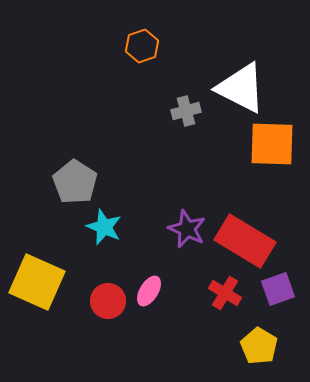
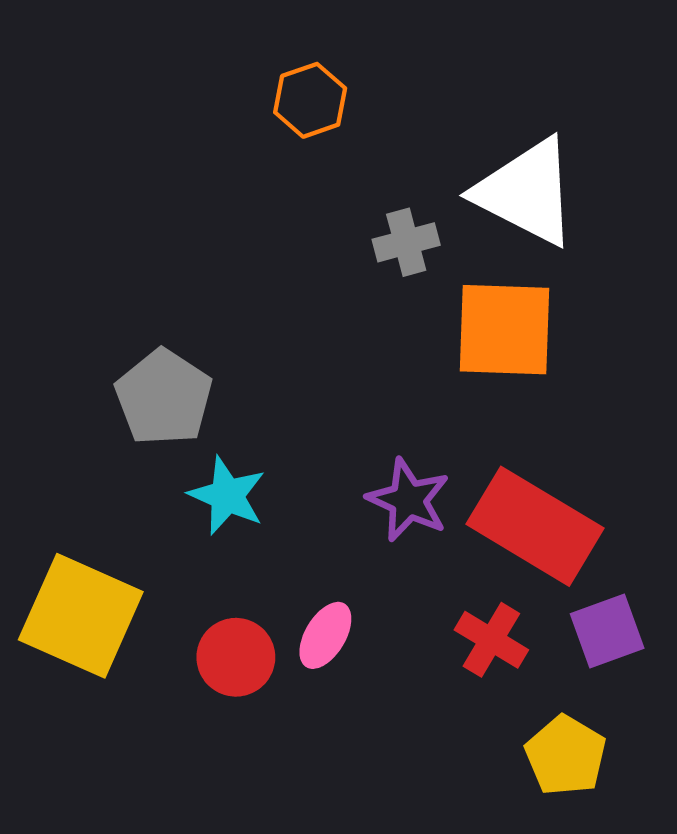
orange square: (272, 144) -> (504, 330), moved

